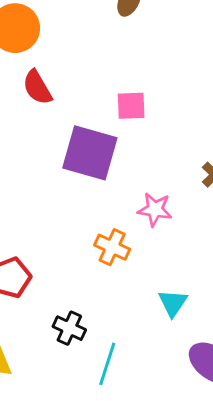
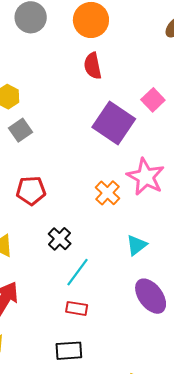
pink square: (131, 106) -> (153, 100), turned 30
pink star: (155, 209) -> (146, 177), size x1.5

